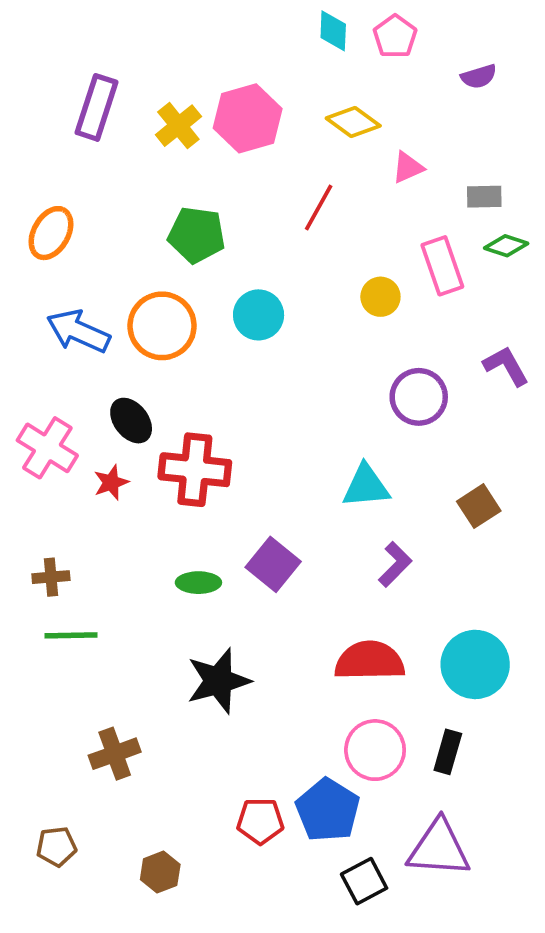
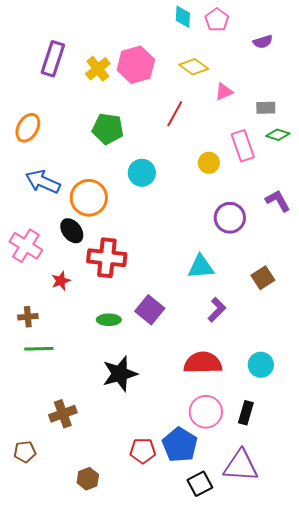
orange circle: (162, 326) -> (89, 198), moved
red star: (111, 482) -> (61, 281), moved
cyan circle: (475, 664) -> (261, 365), size x0.7
brown pentagon: (56, 847) -> (25, 452), moved

